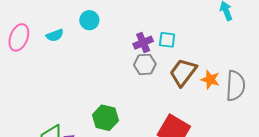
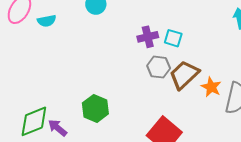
cyan semicircle: (55, 35) -> (47, 21), moved
gray hexagon: (145, 64) -> (159, 67), moved

